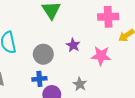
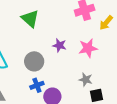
gray star: (80, 84) -> (86, 80), moved

